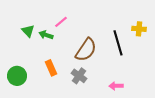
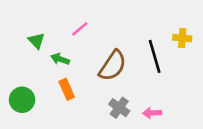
green arrow: (46, 35) -> (60, 59), moved
gray cross: (79, 76) -> (119, 108), moved

